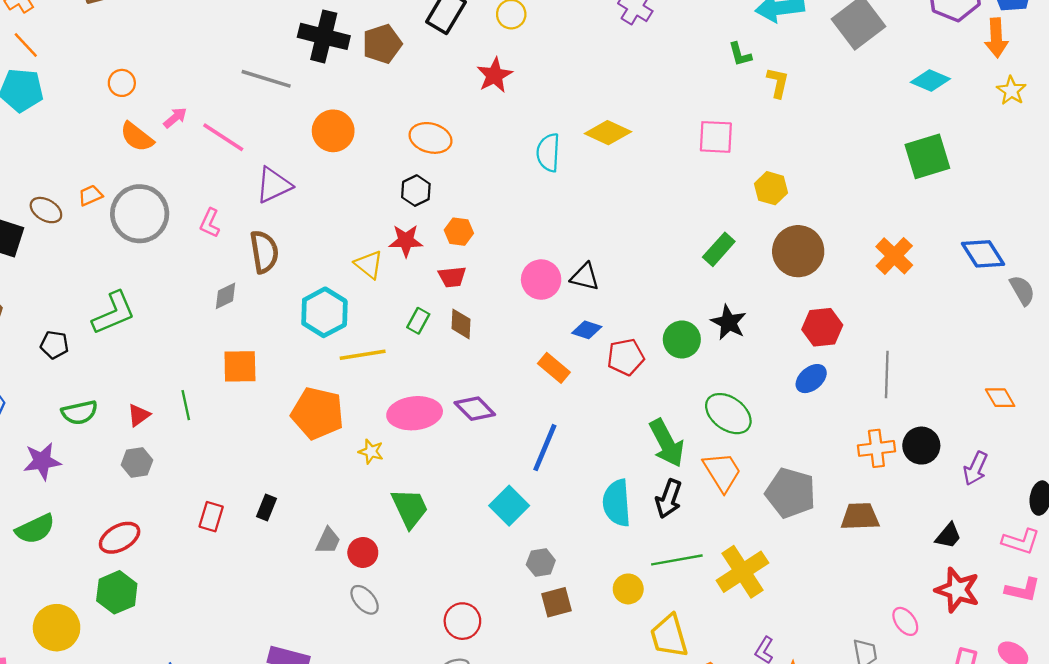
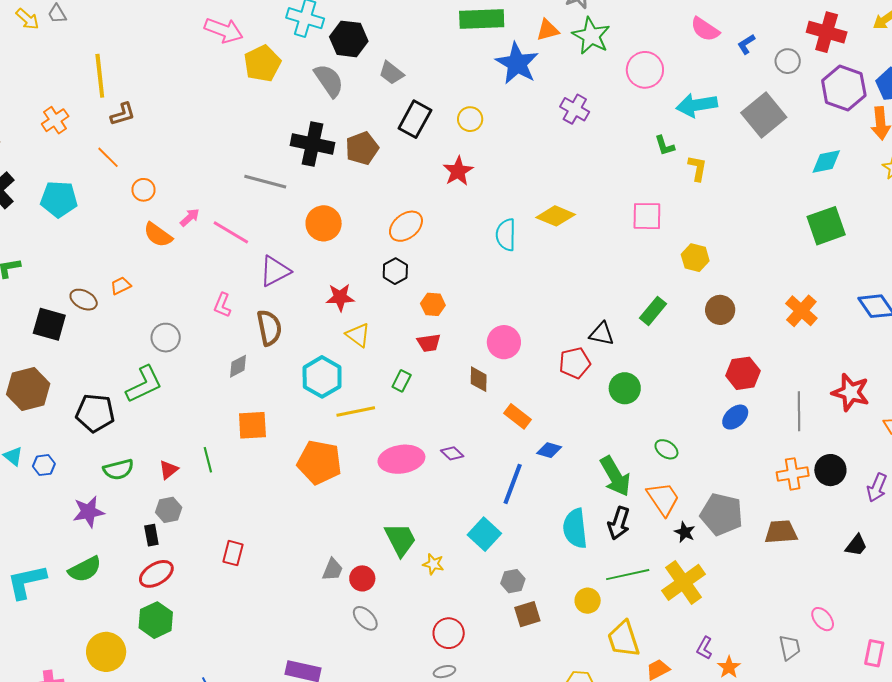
orange line: (26, 45) -> (108, 157), moved
cyan diamond: (930, 81) -> (826, 162), turned -32
orange ellipse: (431, 138) -> (406, 226), turned -52
gray circle: (140, 214) -> (166, 338), moved, size x0.6
red star: (406, 241) -> (340, 297), moved
brown circle: (798, 251) -> (720, 310), size x0.7
black triangle: (585, 277) -> (602, 334), moved
black star: (729, 322) -> (685, 532), moved, size x0.7
brown diamond: (461, 324) -> (479, 379), moved
blue diamond: (587, 330) -> (549, 450), moved
black pentagon: (54, 345) -> (95, 413), size x1.6
red pentagon: (626, 357) -> (575, 363), moved
purple diamond: (475, 409) -> (452, 453), size x0.7
green ellipse: (728, 414) -> (666, 449), size x0.6
yellow star: (371, 452) -> (433, 564), moved
black rectangle: (266, 507) -> (151, 535), moved, turned -30
red star: (957, 590) -> (851, 392), moved

